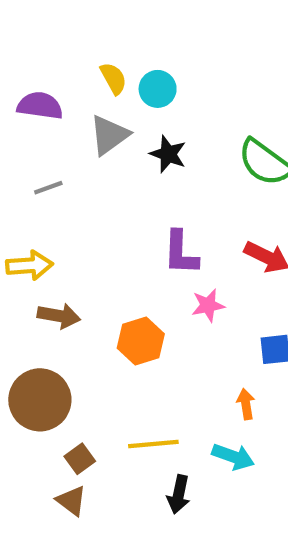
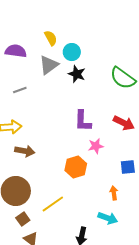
cyan circle: (158, 89) -> (72, 52), moved
orange hexagon: (141, 341) -> (76, 167), moved
yellow line: (153, 444) -> (53, 204), moved, turned -30
brown square: (80, 459) -> (23, 219), moved

